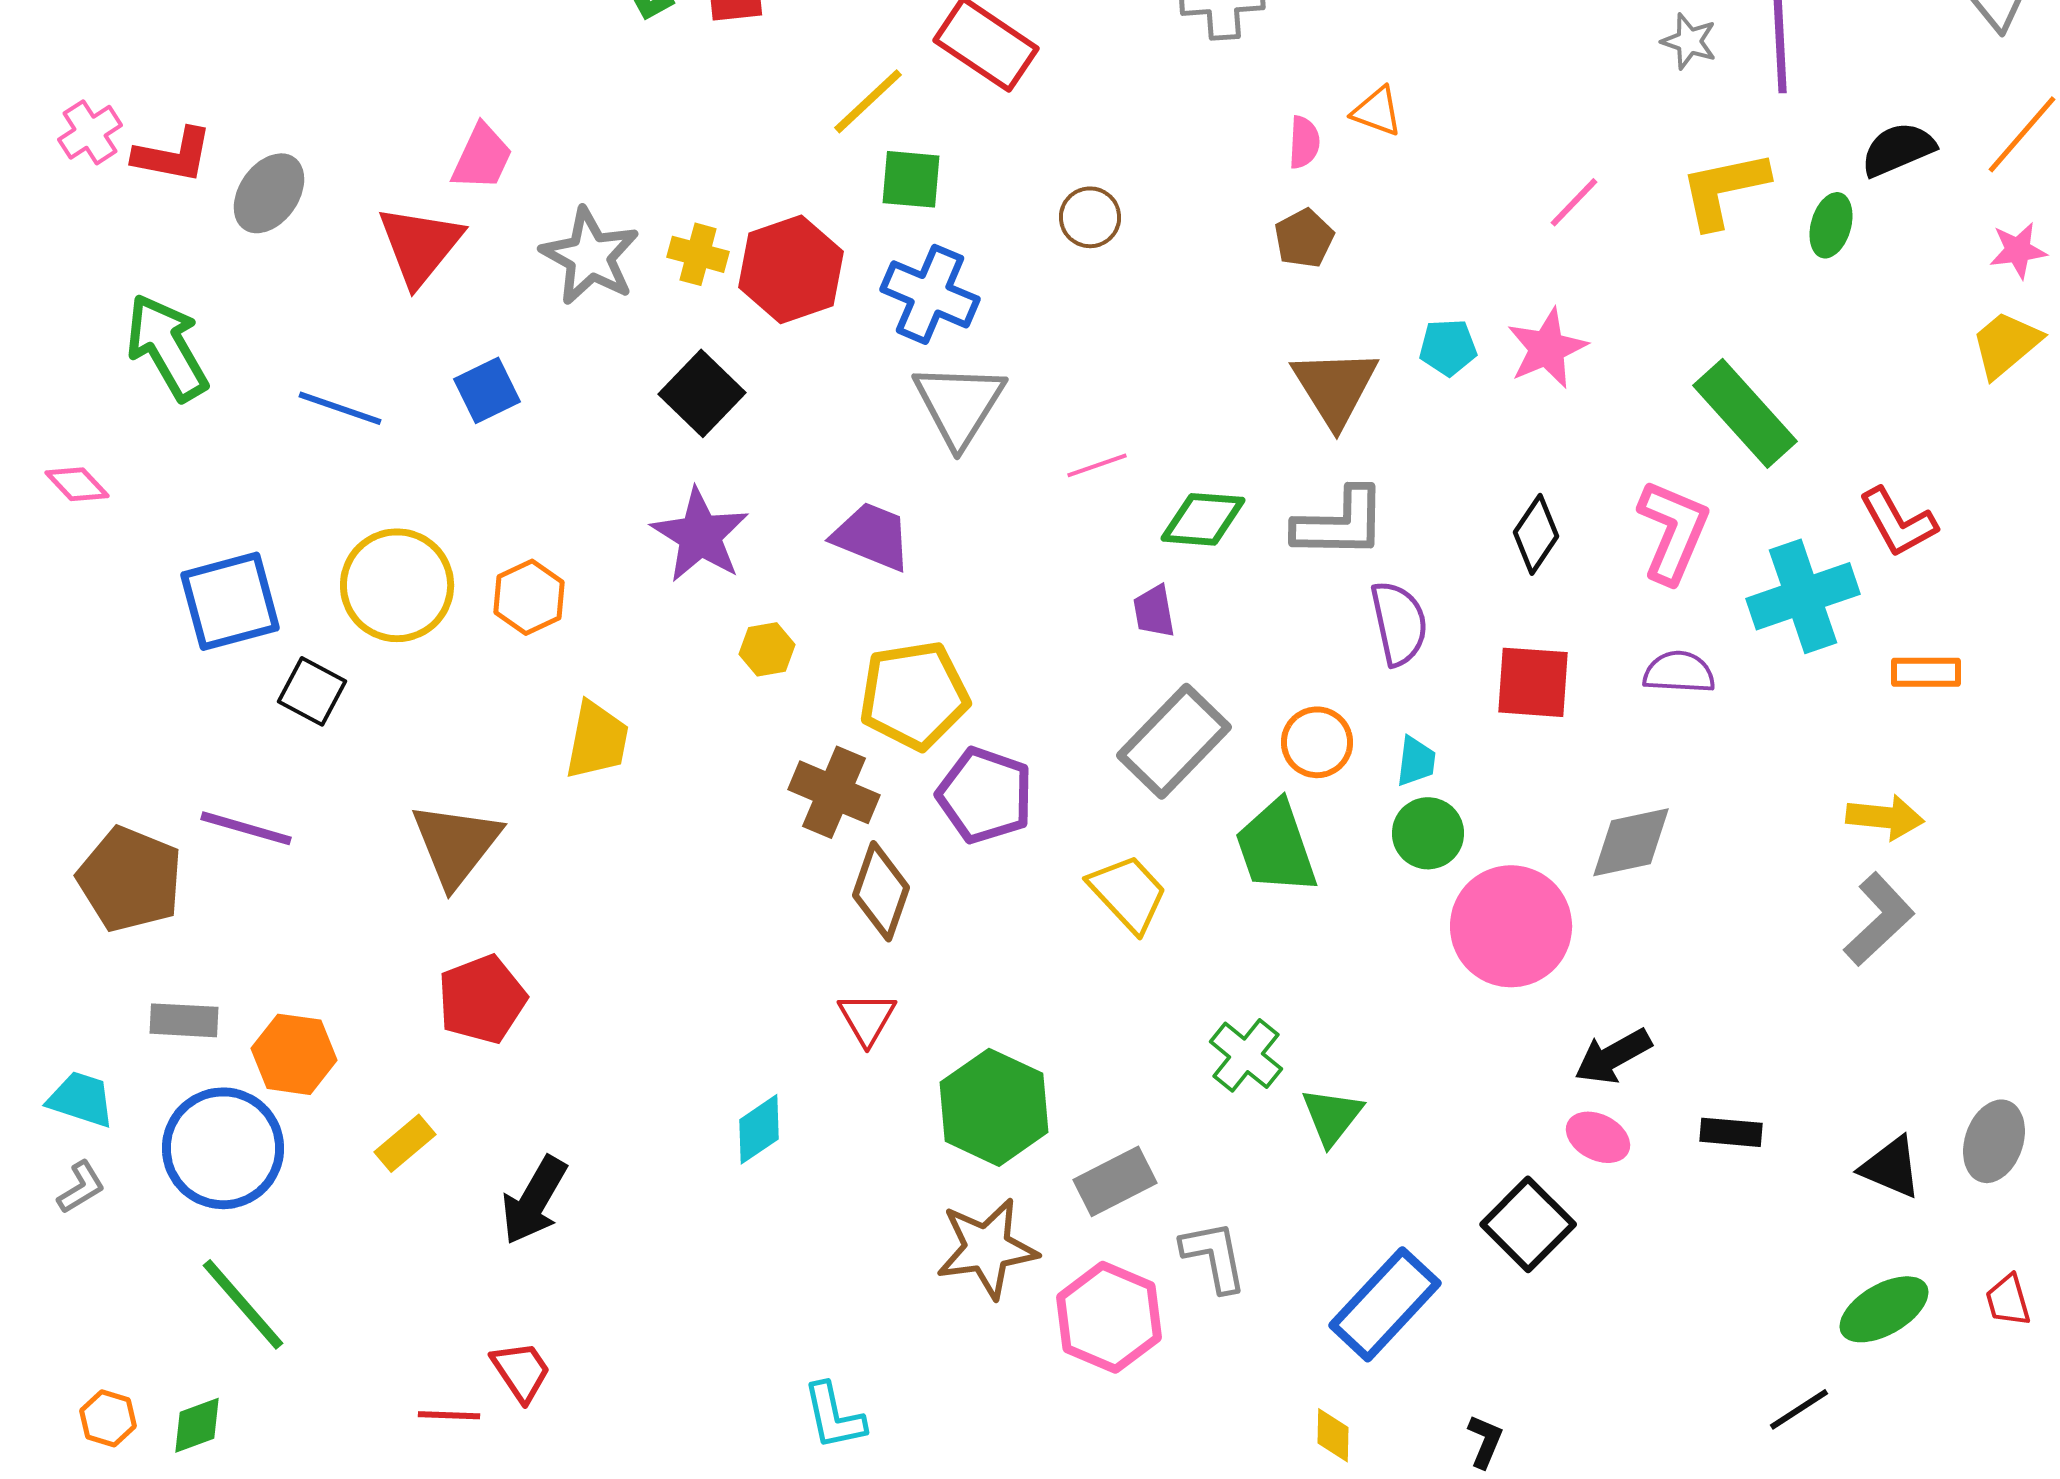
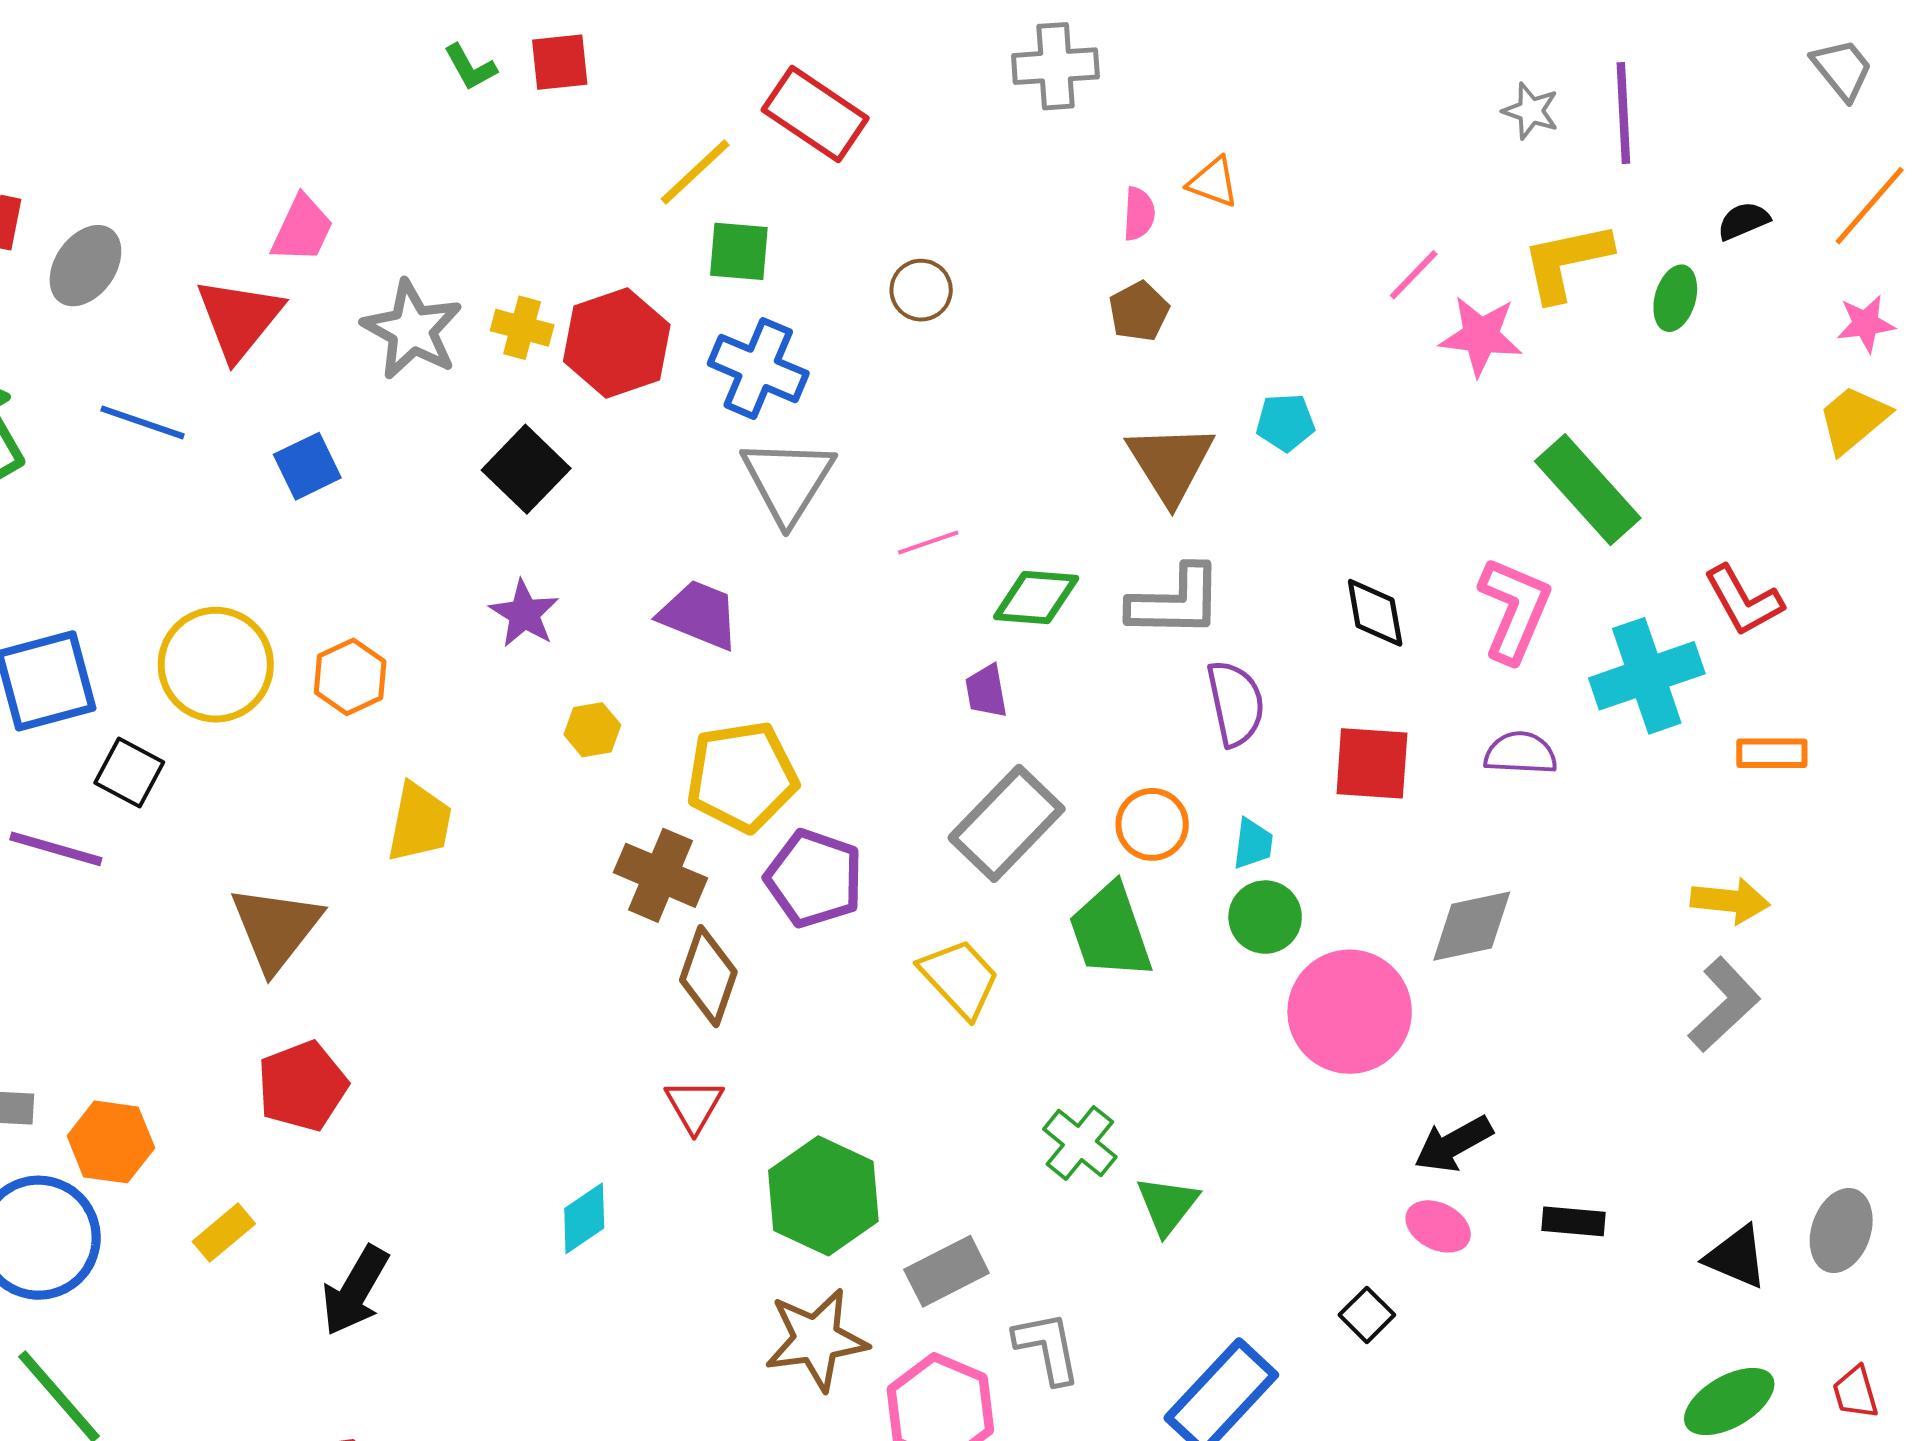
black semicircle: (1898, 149) -> (1743, 221), size x0.7
pink star: (1547, 348) -> (1481, 336), moved, turned 30
blue line: (340, 408) -> (142, 422), moved
black diamond: (1536, 534) -> (1375, 613), turned -44
purple star: (700, 535) -> (524, 614), size x0.7
purple line: (246, 828) -> (56, 849), moved
black square: (1528, 1224) -> (1367, 1315), size x0.6

